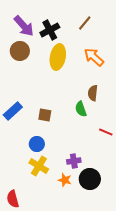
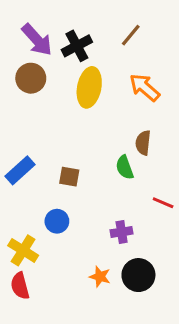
purple cross: (74, 161) -> (122, 232), moved
yellow cross: (39, 166) -> (23, 250), moved
red semicircle: (13, 199) -> (20, 286), moved

